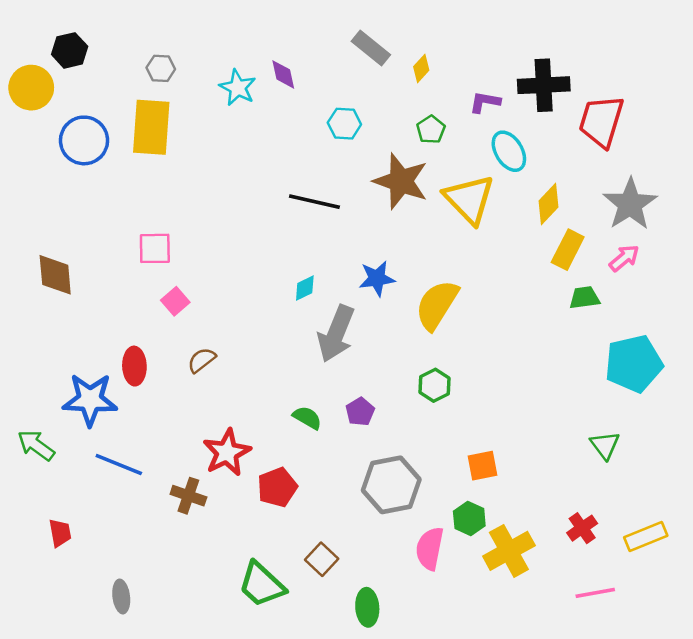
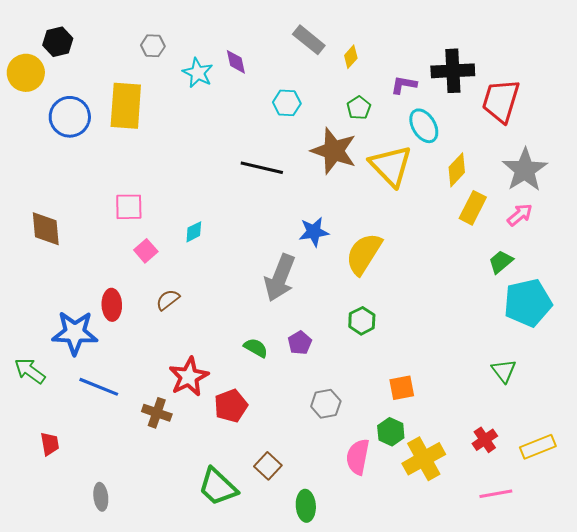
gray hexagon: (161, 68) -> (153, 46), moved
cyan diamond: (305, 288) -> (194, 232), moved
green trapezoid: (584, 298) -> (501, 262), moved, turned -32
gray hexagon: (391, 485) -> (326, 404), size x0.6

